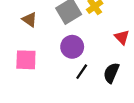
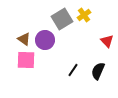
brown triangle: (30, 20) -> (24, 39), moved
purple circle: (72, 47) -> (45, 40), moved

